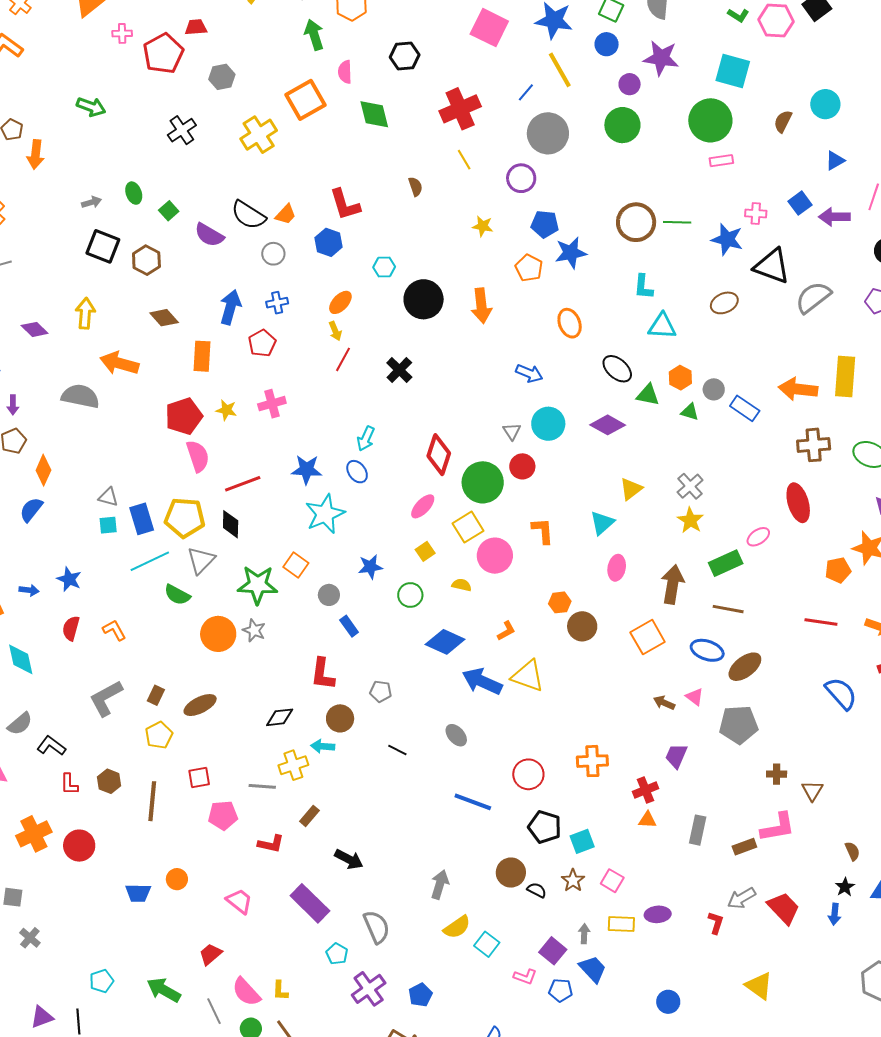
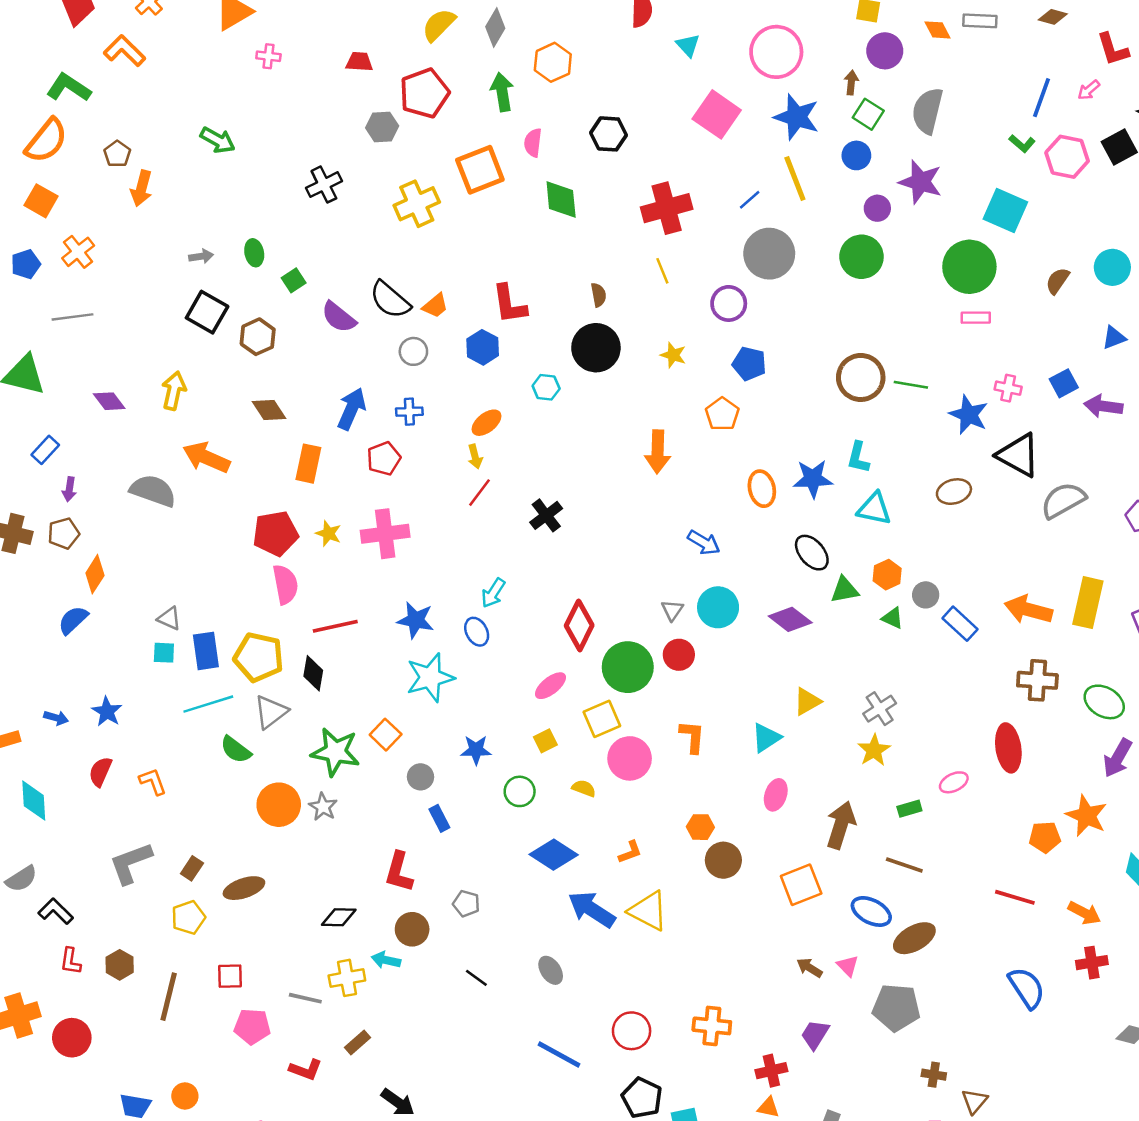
red pentagon: (163, 54) -> (424, 93), moved
blue star: (571, 253) -> (813, 479), moved
black circle: (424, 299) -> (596, 348), moved
green triangle: (648, 395) -> (845, 590), turned -30
pink cross: (272, 404) -> (385, 534), size x1.4
green rectangle: (726, 563) -> (909, 809), size x0.6

